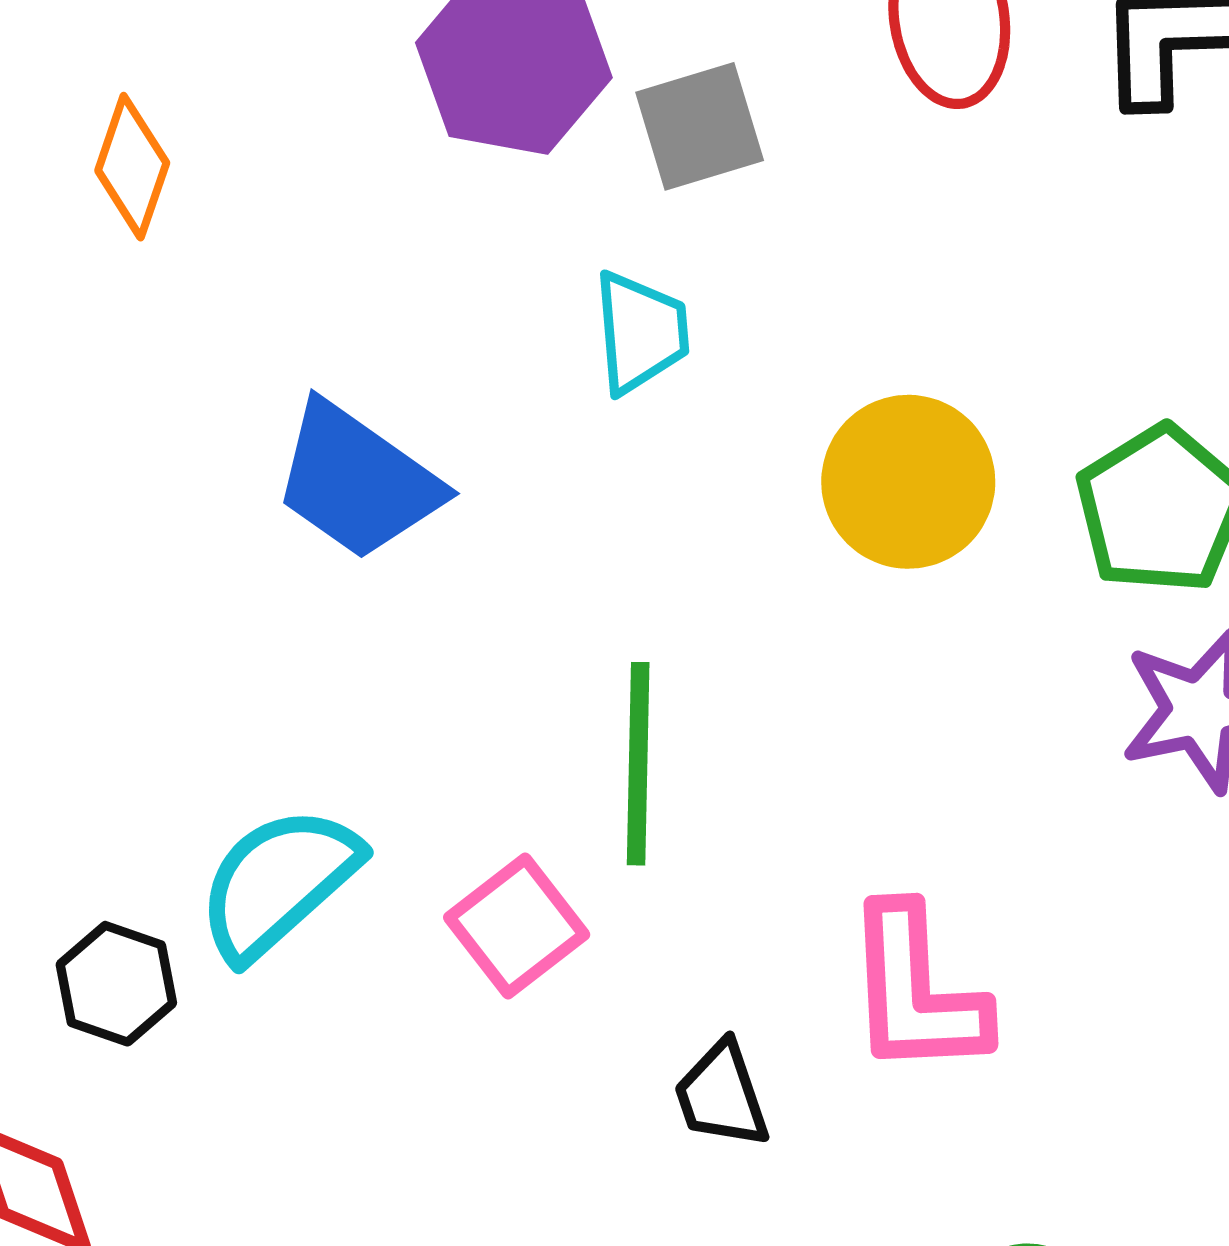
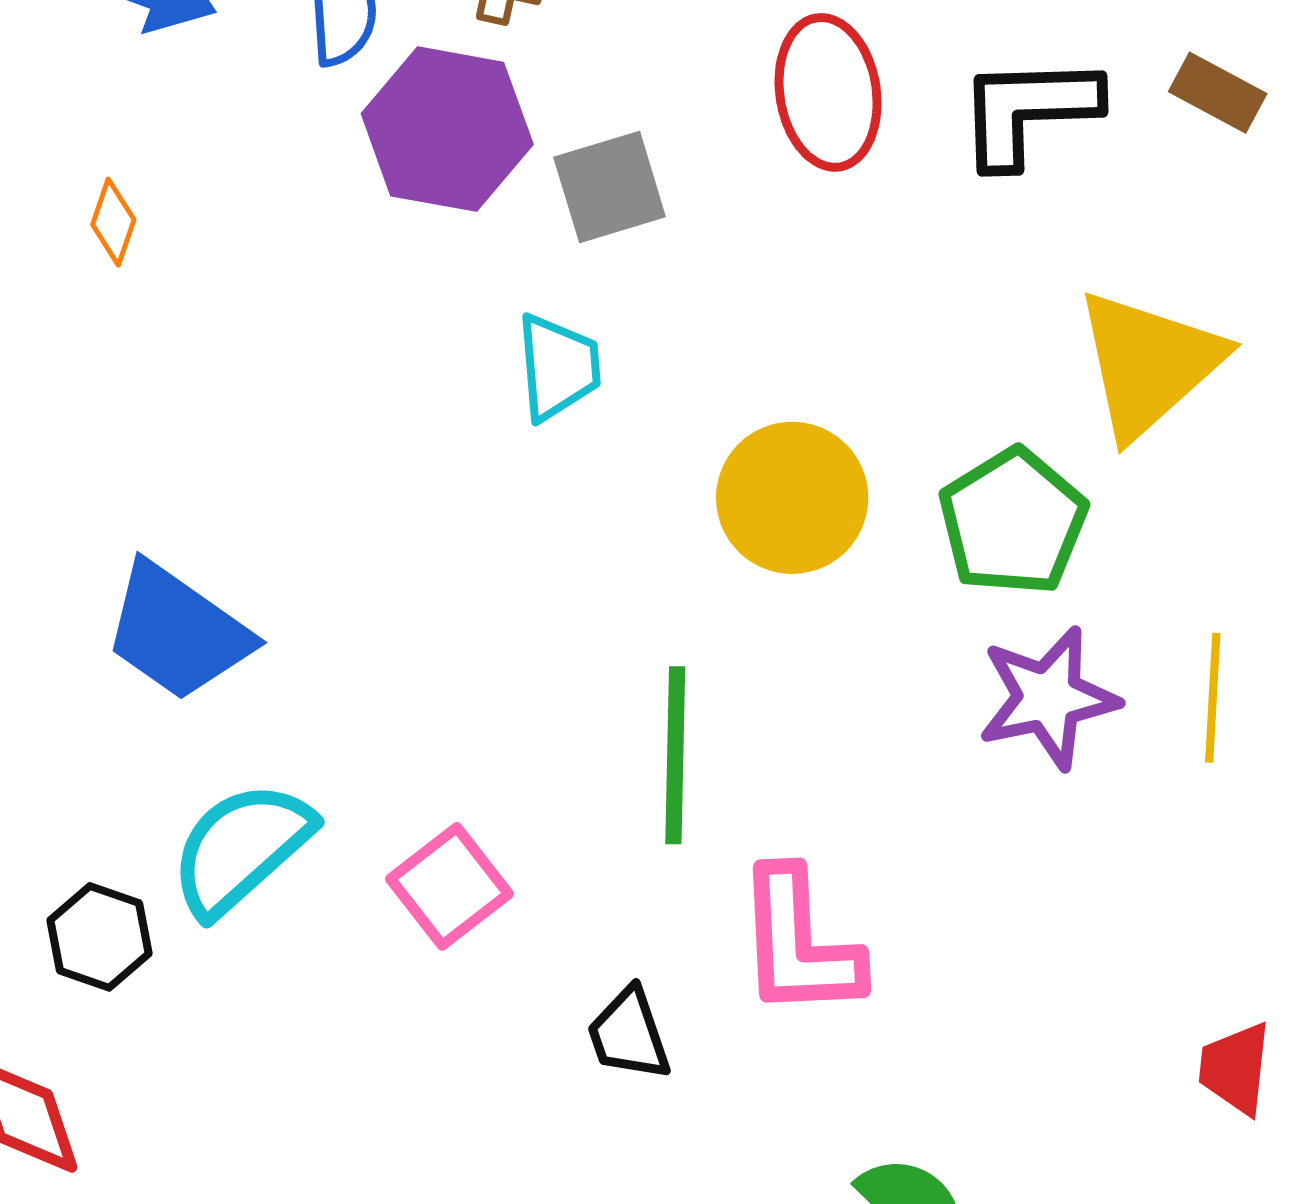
orange diamond: (132, 167) -> (113, 222), size x0.7
blue trapezoid: (357, 481) -> (177, 632), moved
green line: (638, 764) -> (675, 755), moved

